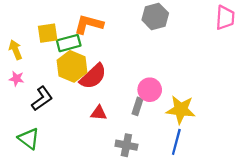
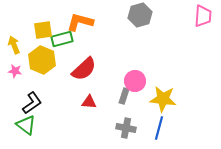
yellow hexagon: (72, 66) -> (42, 60), moved
black L-shape: (42, 99) -> (32, 103), moved
gray cross: (126, 145) -> (126, 128), moved

